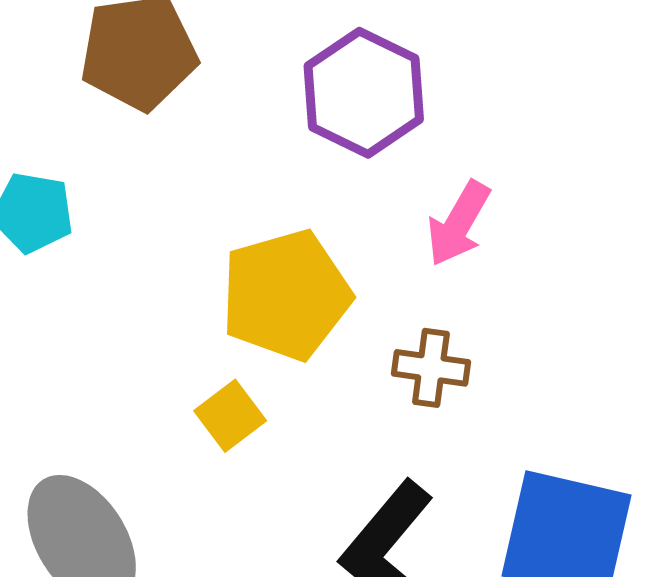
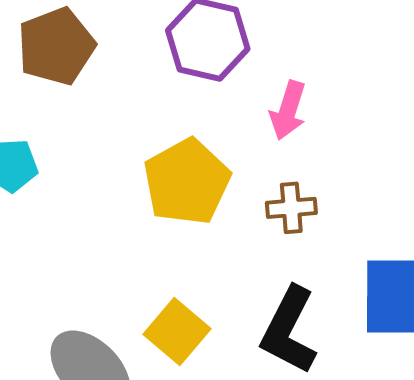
yellow square: (230, 416) -> (177, 331), moved, size x1.4

